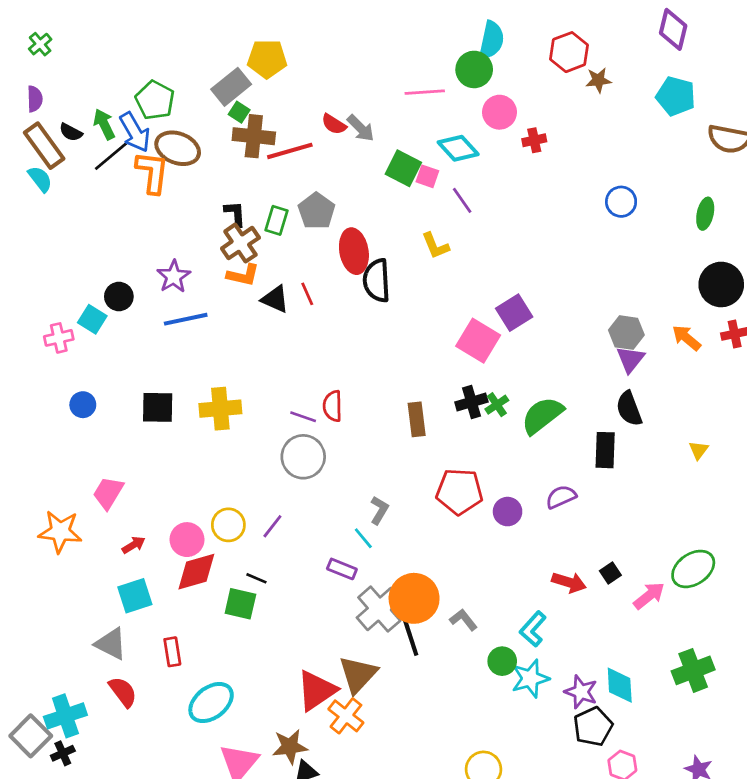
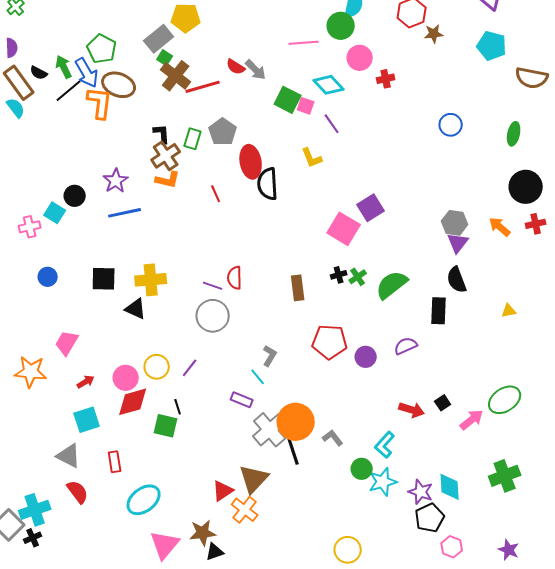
brown cross: (254, 136) -> (176, 76), turned 32
black triangle: (275, 299) -> (136, 309), moved
black cross: (471, 402) -> (339, 275), size x0.7
yellow triangle: (699, 450) -> (509, 311), turned 42
black line: (256, 578) -> (178, 407), turned 49
red triangle: (317, 691) -> (223, 491), size x0.7

